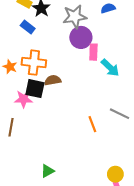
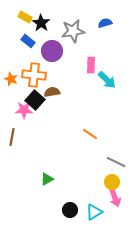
purple circle: (81, 37) -> (52, 51), moved
black square: (35, 89) -> (35, 100), turned 30
gray line: (120, 114) -> (116, 162), moved
orange line: (92, 124) -> (90, 134), turned -35

